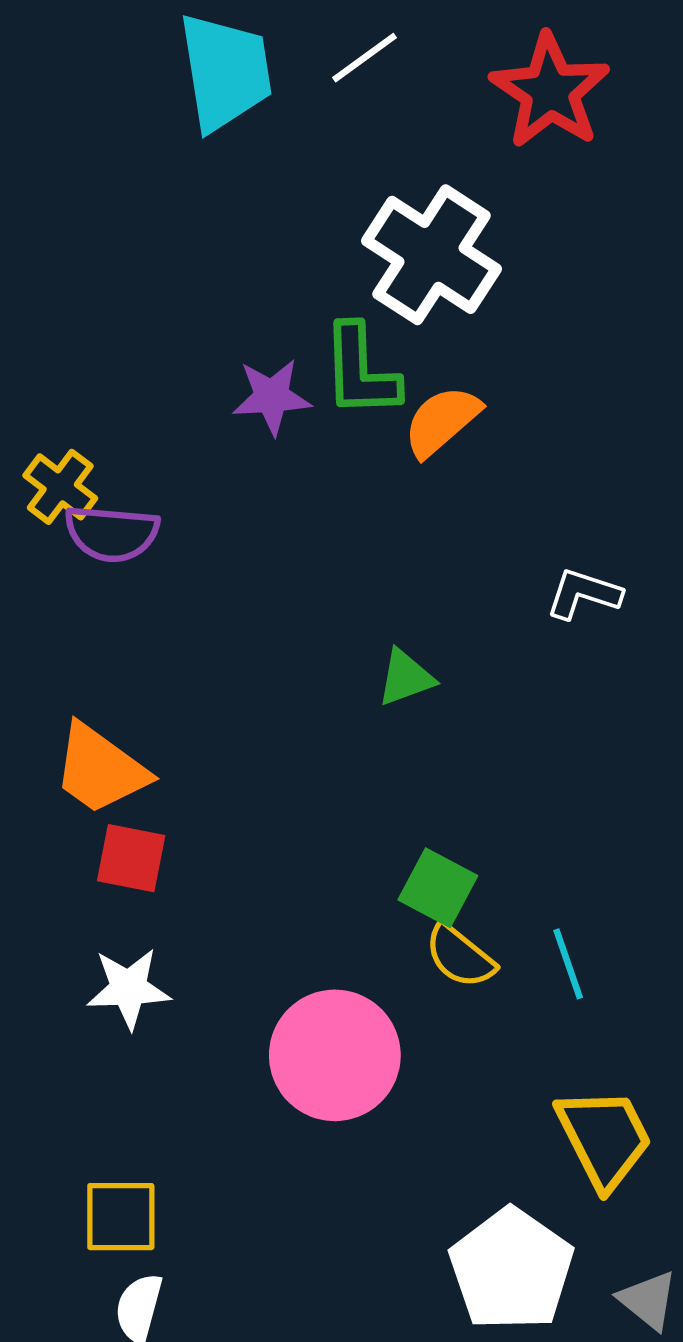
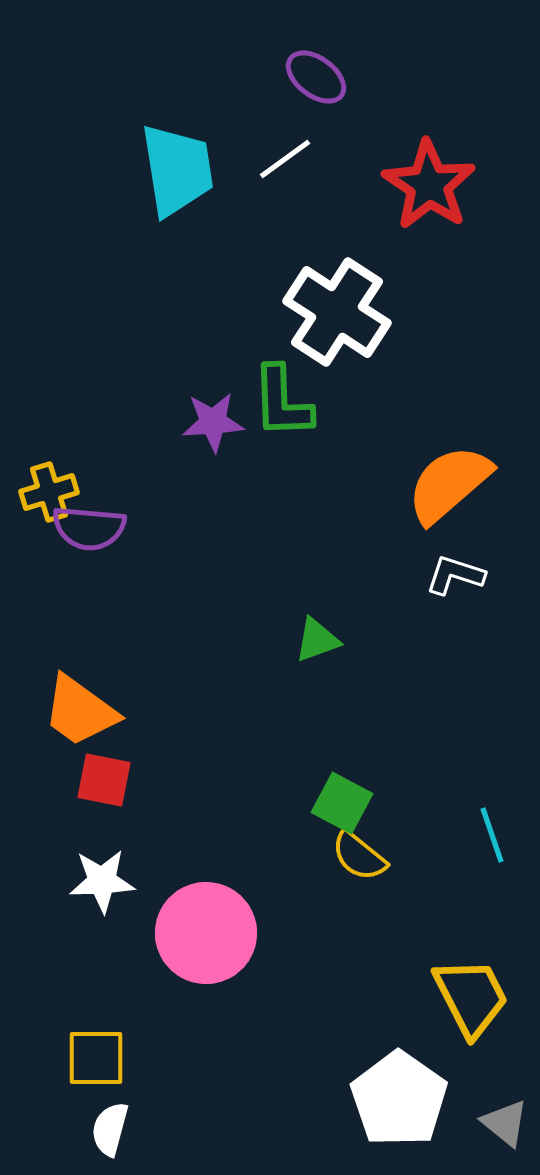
orange semicircle: (442, 421) -> (449, 484), moved, size x1.4
yellow cross: (60, 487) -> (49, 492), turned 36
cyan line: (568, 964) -> (492, 835), moved
pink circle: (335, 1055) -> (206, 933), moved

